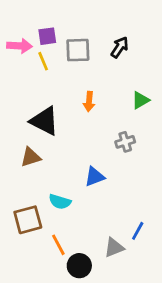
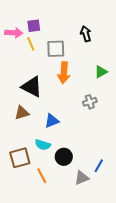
black arrow: (120, 47) -> (86, 34), turned -49
gray square: (78, 50) -> (56, 49), moved
orange arrow: (89, 102) -> (64, 73), size x1.5
blue triangle: (95, 177) -> (52, 121), moved
black circle: (79, 266) -> (64, 157), moved

